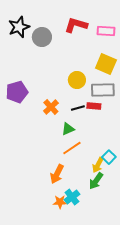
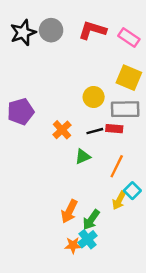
pink rectangle: (106, 31) -> (129, 37), turned 30
gray circle: (42, 37) -> (51, 30), moved
orange line: (72, 148) -> (117, 166), moved, turned -30
green arrow: (96, 181) -> (91, 220), moved

